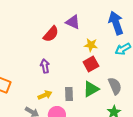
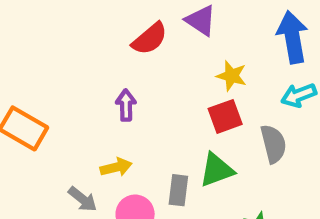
gray semicircle: (115, 86) -> (273, 144), moved
gray rectangle: (69, 94) -> (178, 190), moved

